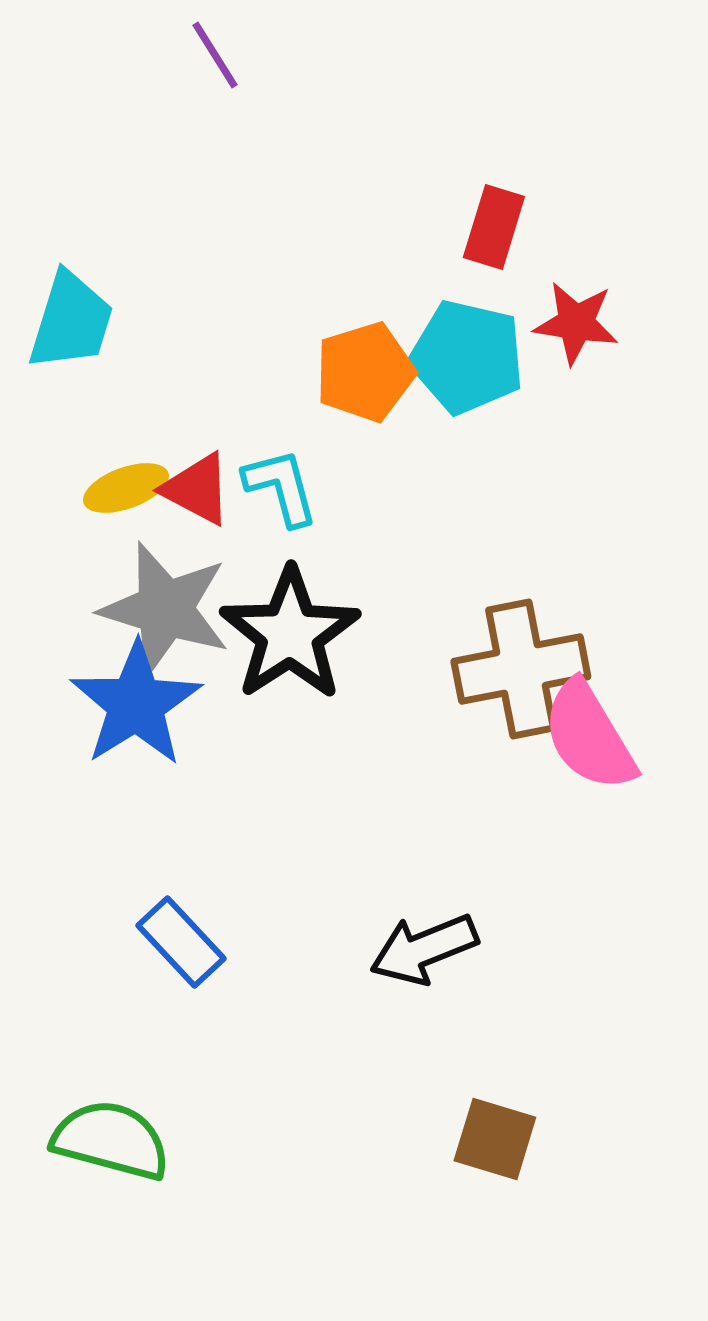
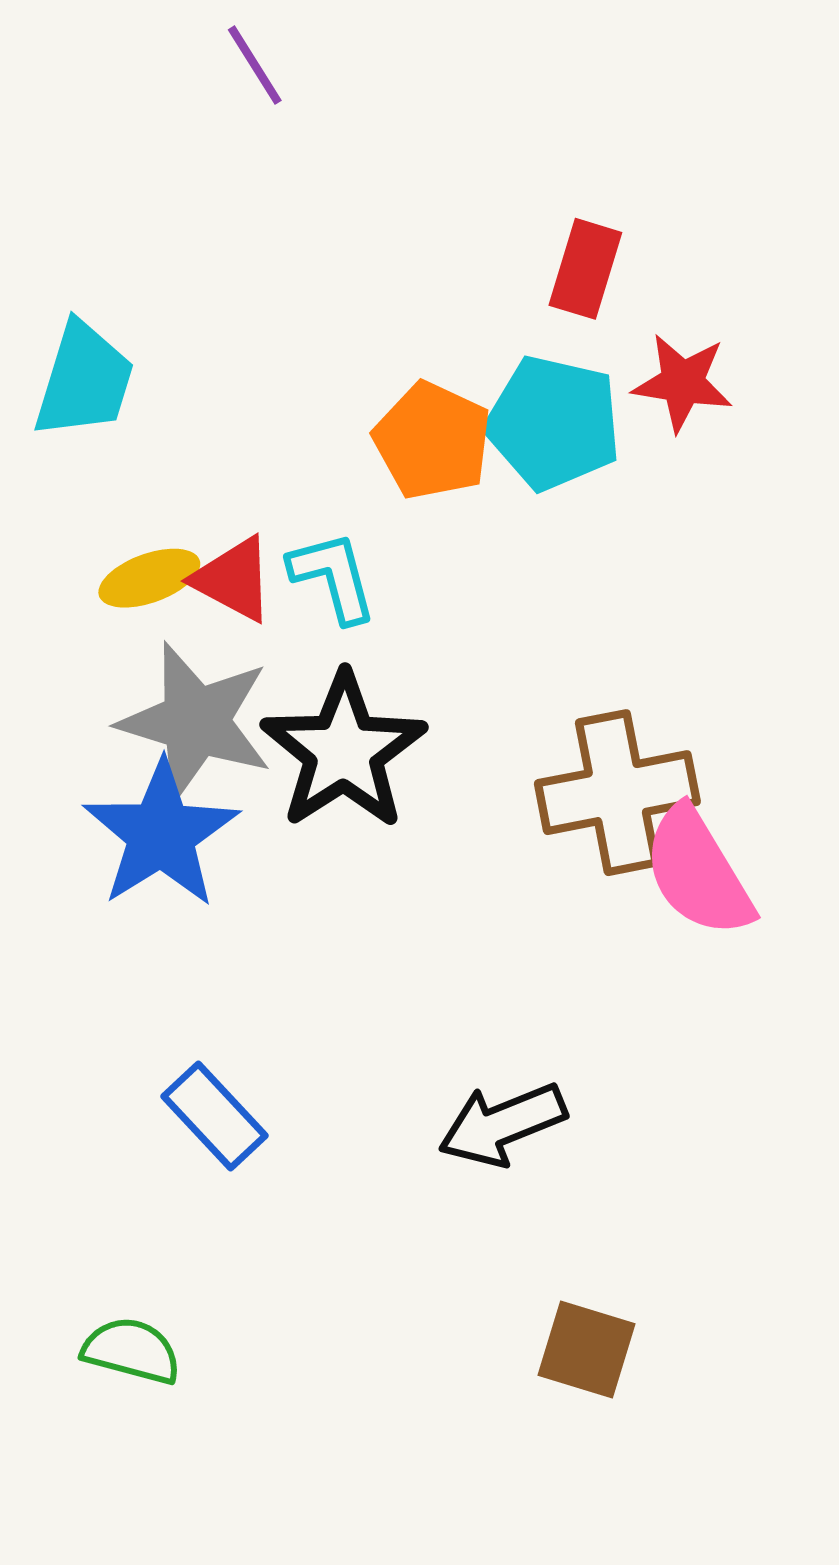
orange pentagon: (365, 372) -> (432, 441), turned -30
green semicircle: (111, 1140) -> (132, 1351), size x0.7

